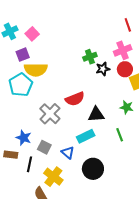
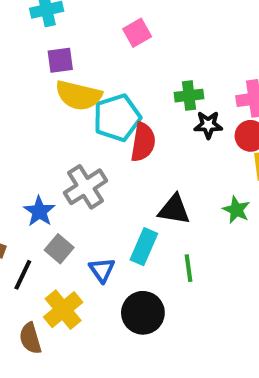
pink square: (32, 34) -> (137, 33), moved
cyan pentagon: (21, 85) -> (117, 118), moved
red semicircle: (75, 99) -> (143, 142), moved, turned -72
green line: (120, 135) -> (188, 268), moved
cyan rectangle: (86, 136) -> (144, 247), turned -54
blue star: (24, 138) -> (39, 211), moved

